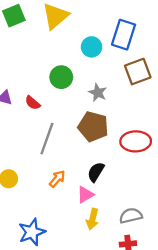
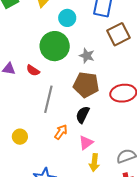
cyan circle: (92, 47) -> (67, 18), moved
green circle: (61, 77) -> (55, 46), size x1.5
black semicircle: (96, 172) -> (83, 115), moved

